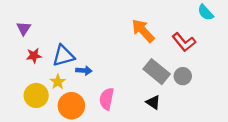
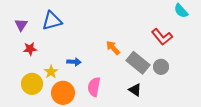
orange arrow: (143, 31) -> (113, 48), moved, size x0.7
blue triangle: (63, 56) -> (52, 21), moved

